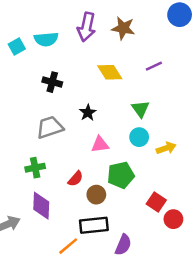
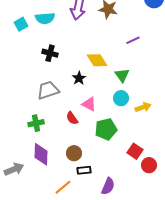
yellow diamond: (110, 72) -> (97, 60), moved
pink triangle: (100, 144) -> (89, 104), turned 35
red semicircle: (76, 179) -> (72, 118), moved, turned 104
brown circle: (96, 195) -> (74, 153), moved
black rectangle: (94, 225) -> (84, 170), size x0.6

